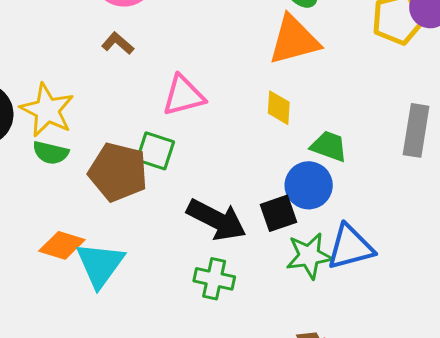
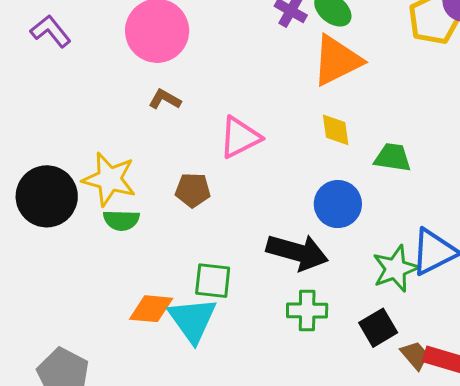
green square: (155, 151) -> (213, 281), moved
brown pentagon: (118, 172) -> (193, 190), moved, size x0.6
blue circle: (309, 185) -> (338, 204), moved
black square: (278, 213) -> (378, 328), moved

